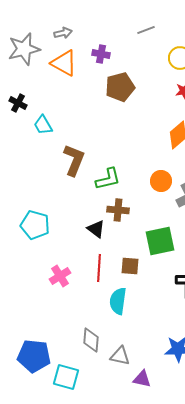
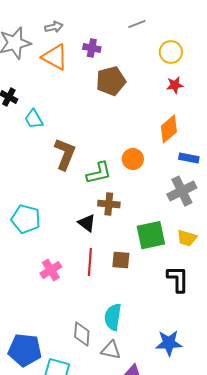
orange circle: (161, 181) -> (133, 159), moved
cyan semicircle: (118, 301) -> (113, 317), moved

